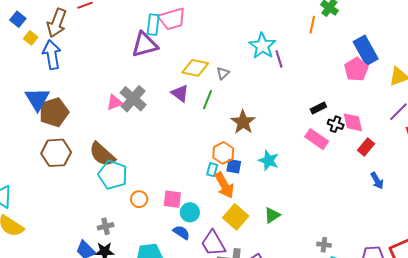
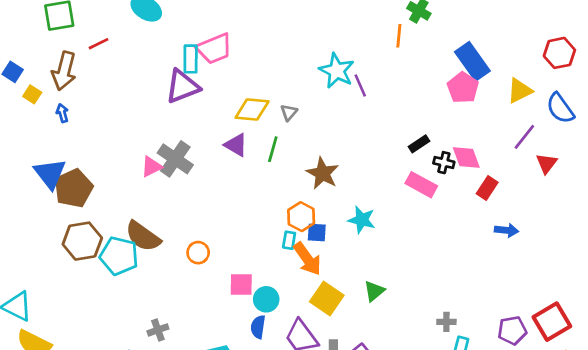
blue arrow: (52, 55) -> (62, 113), size x0.5
cyan pentagon: (113, 175) -> (119, 256), moved
blue arrow: (377, 181) -> (506, 230), turned -48
orange circle: (139, 199) -> (198, 253), moved
blue semicircle: (181, 232) -> (258, 327), turned -108

